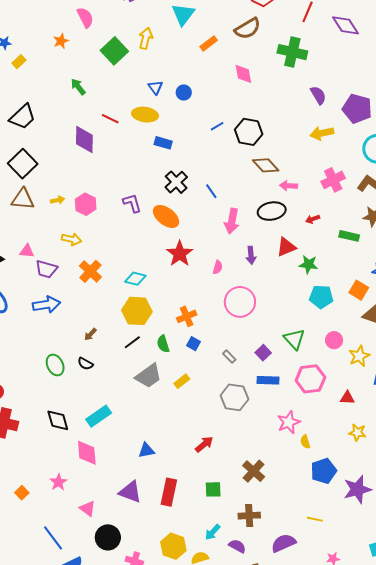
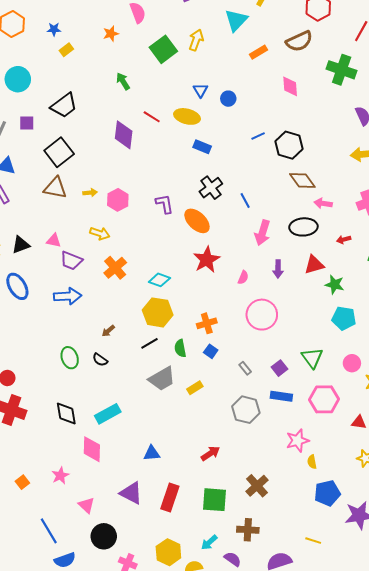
green square: (213, 489) -> (214, 500), size x1.5

